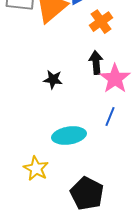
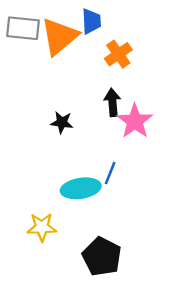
blue line: (110, 117) -> (110, 173), moved
yellow star: (36, 169) -> (42, 227), turned -30

